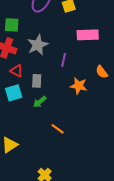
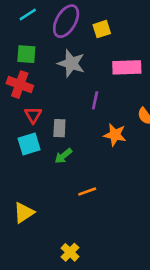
gray star: (38, 45) -> (71, 63), moved, turned -30
red triangle: (17, 71) -> (33, 115), turned 32
orange line: (58, 129) -> (87, 192), turned -56

